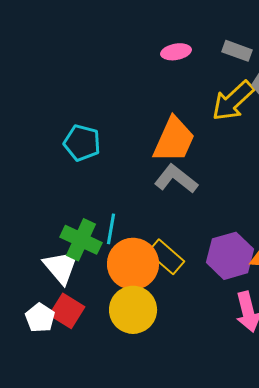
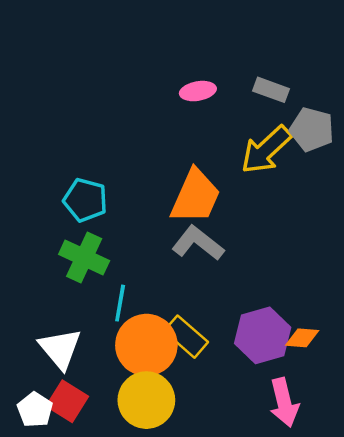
green cross: (81, 240) -> (84, 258), moved

